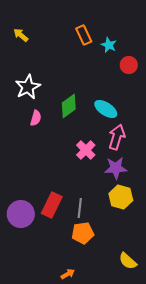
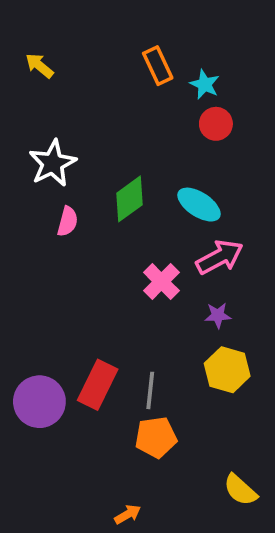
red circle: (129, 65) -> (216, 124), moved
pink arrow: (117, 137) -> (220, 257), turned 45
purple star: (116, 168) -> (218, 315), size x0.6

